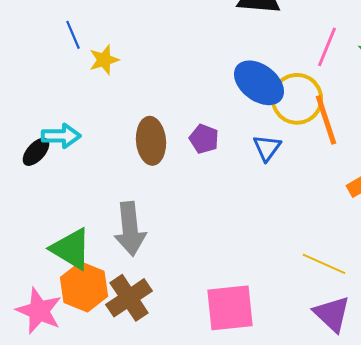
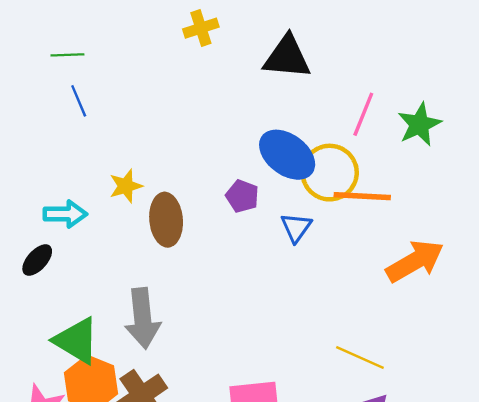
yellow star: (104, 60) -> (126, 186), moved
orange line: (326, 120) -> (362, 196), turned -69
purple pentagon: (204, 139) -> (242, 196), moved
black ellipse: (36, 152) -> (37, 260), moved

